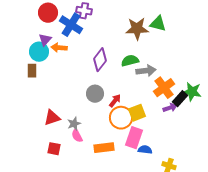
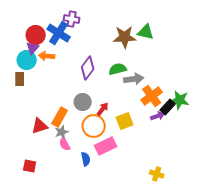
red circle: (48, 13) -> (36, 35), moved
orange circle: (121, 118) -> (94, 126), moved
pink rectangle: (134, 138) -> (106, 146), moved, turned 45
orange rectangle: (104, 148) -> (60, 117), moved, turned -54
red square: (54, 149) -> (30, 166), moved
blue semicircle: (145, 150) -> (86, 159), moved, turned 72

